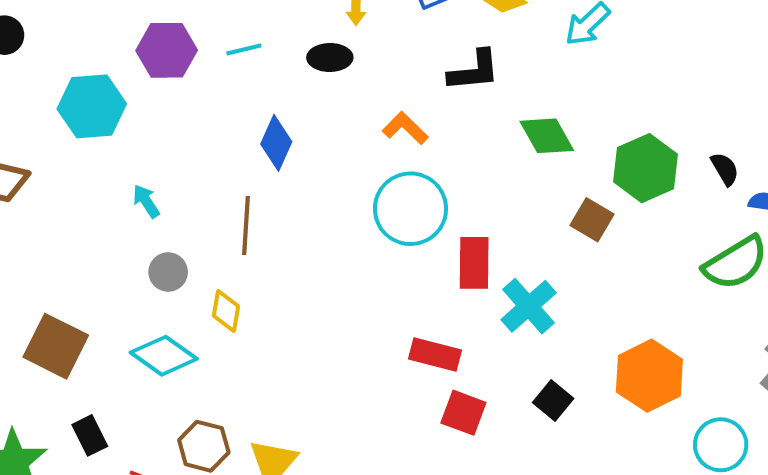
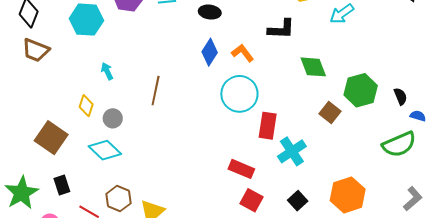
blue diamond: (276, 143) -> (210, 52), moved
gray circle: (168, 272) -> (113, 118), moved
yellow diamond: (226, 311) -> (86, 106), moved

